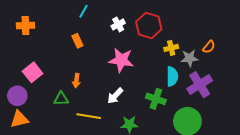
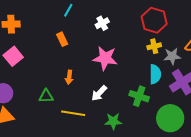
red hexagon: (149, 25) -> (154, 20), moved
pink square: (33, 72) -> (13, 56), moved
orange arrow: (76, 80) -> (69, 77), moved

